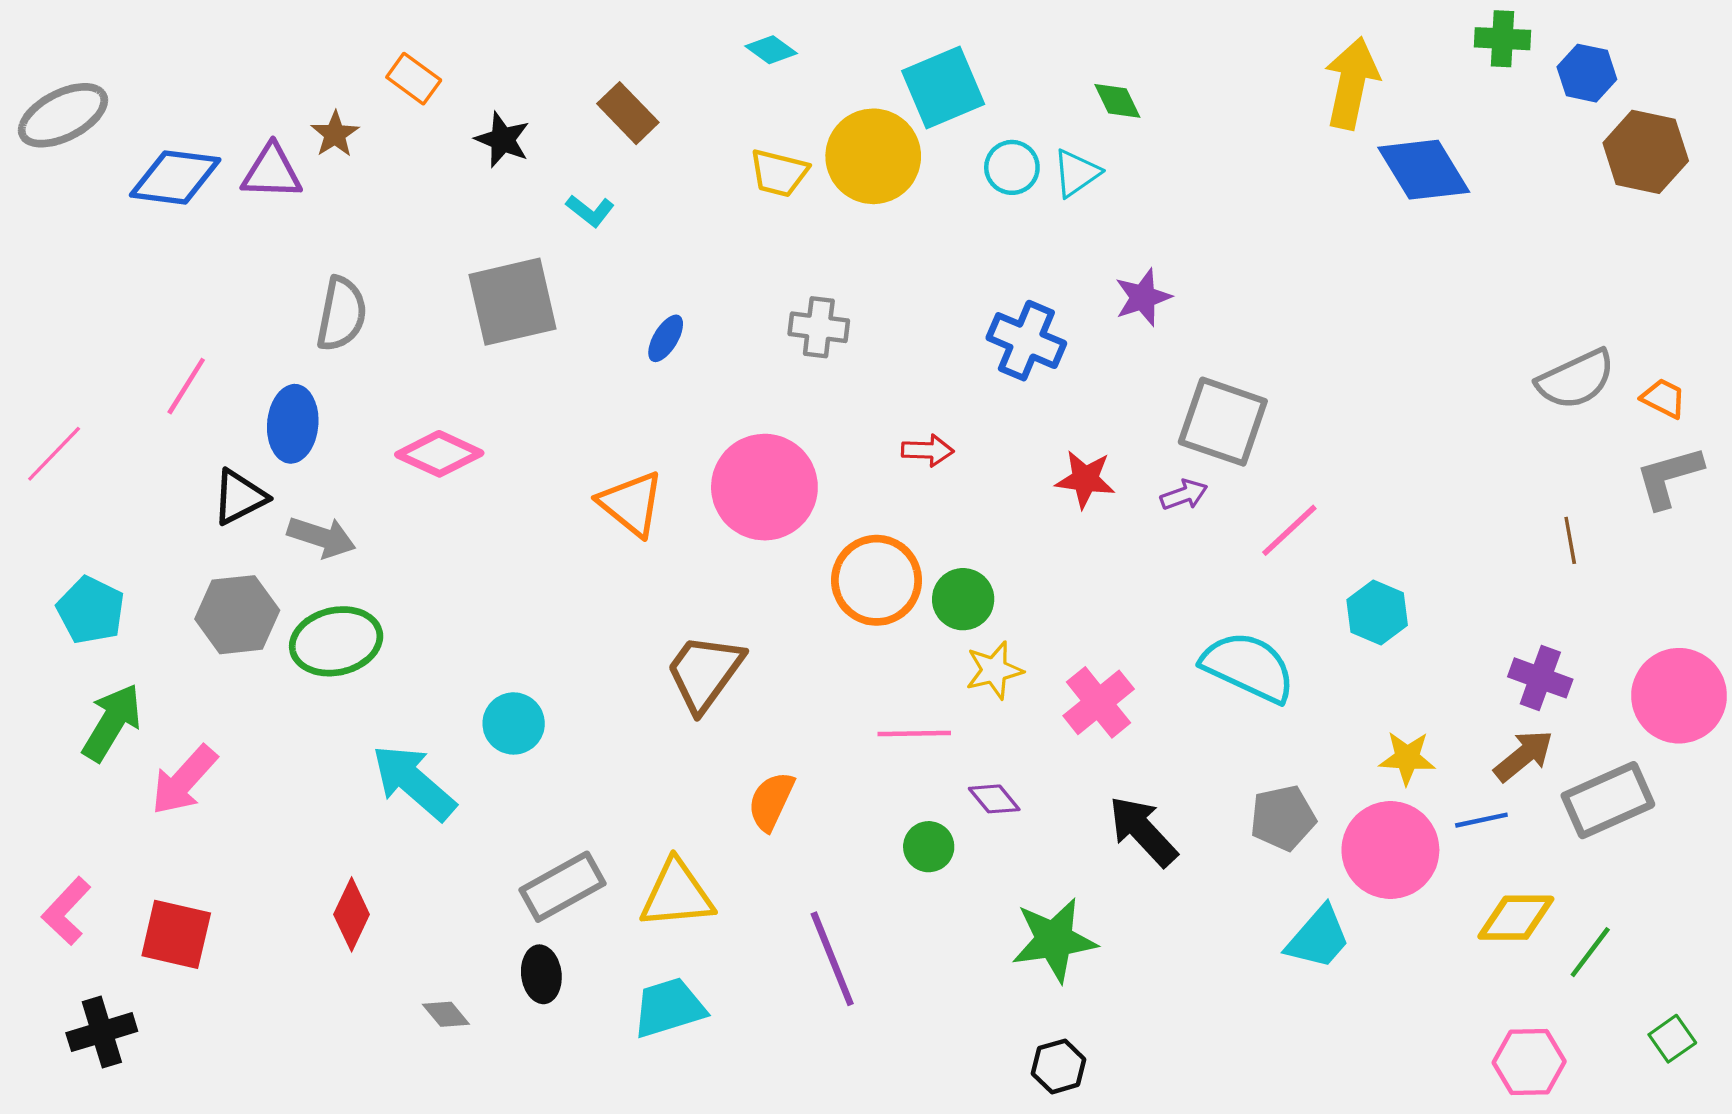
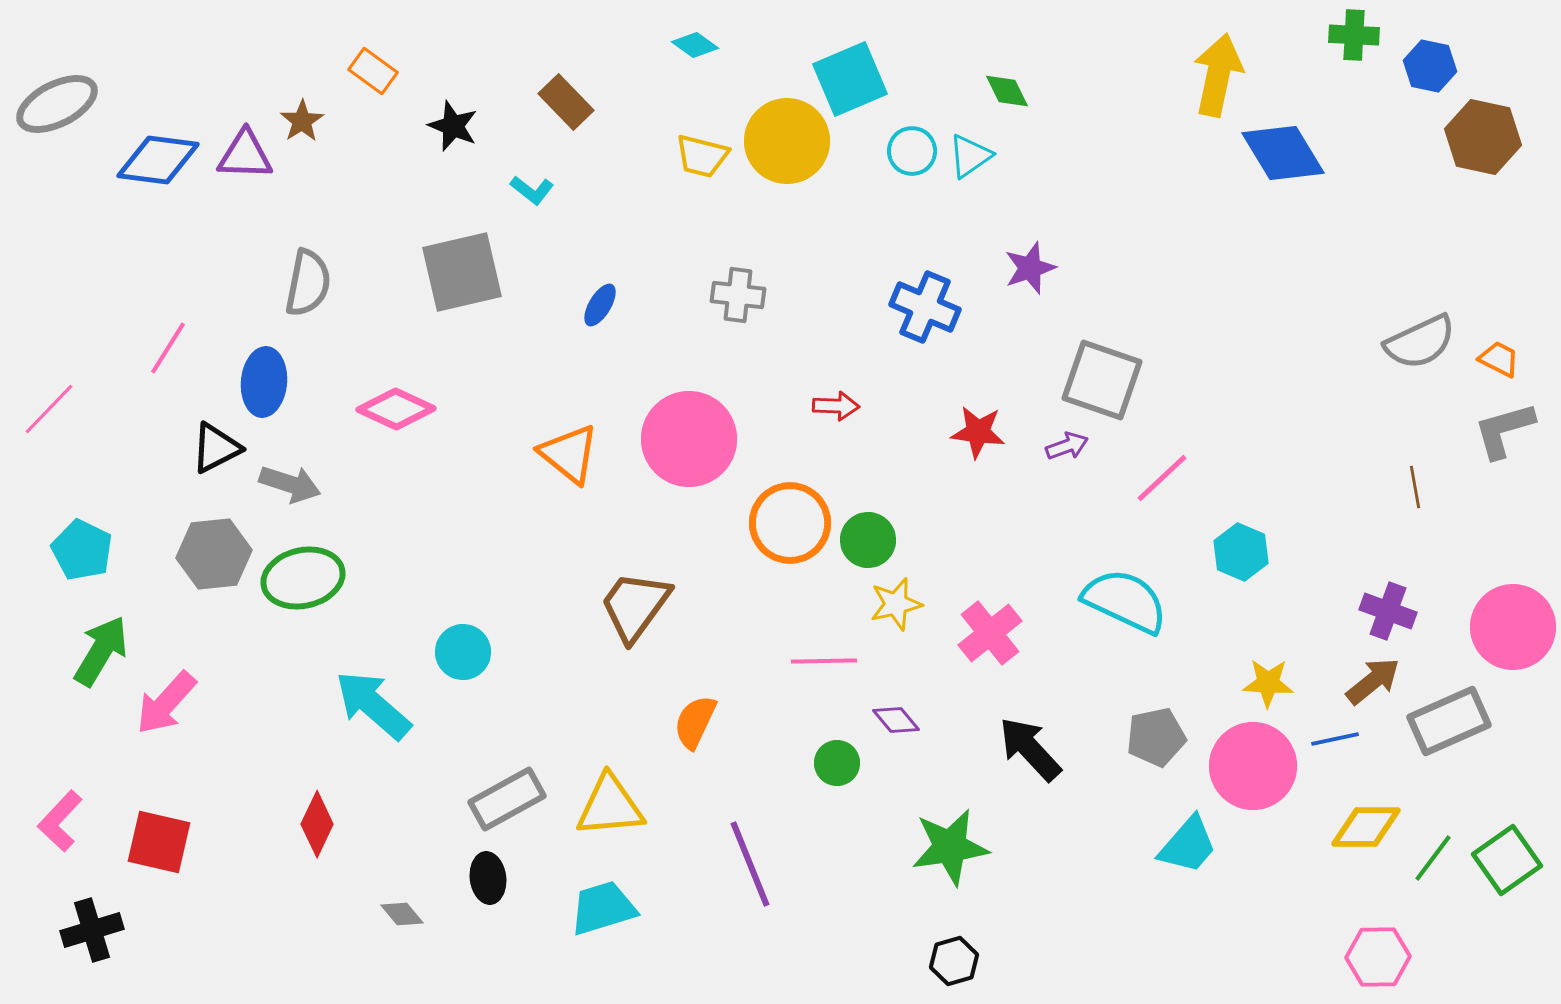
green square: (1672, 1039) -> (1507, 860), moved, size x1.6

